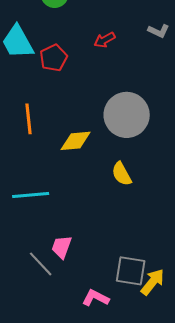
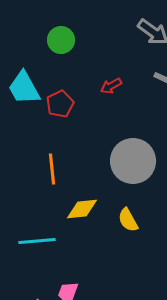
orange line: (29, 119) -> (52, 169), moved
yellow diamond: (76, 141) -> (82, 209), moved

